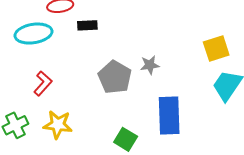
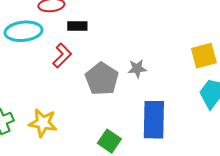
red L-shape: (43, 83) -> (62, 56), moved

